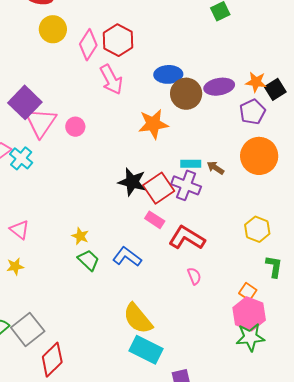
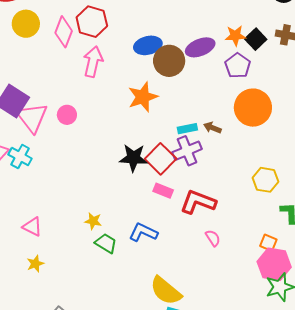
pink arrow: (111, 80) -> (93, 62), turned -128
purple cross: (186, 185) -> (187, 151), turned -32

